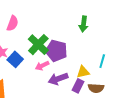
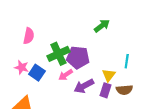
green arrow: (84, 24) -> (102, 26), turned -126
green cross: (38, 45) -> (58, 54), turned 30
yellow triangle: (83, 72) -> (109, 75), turned -32

